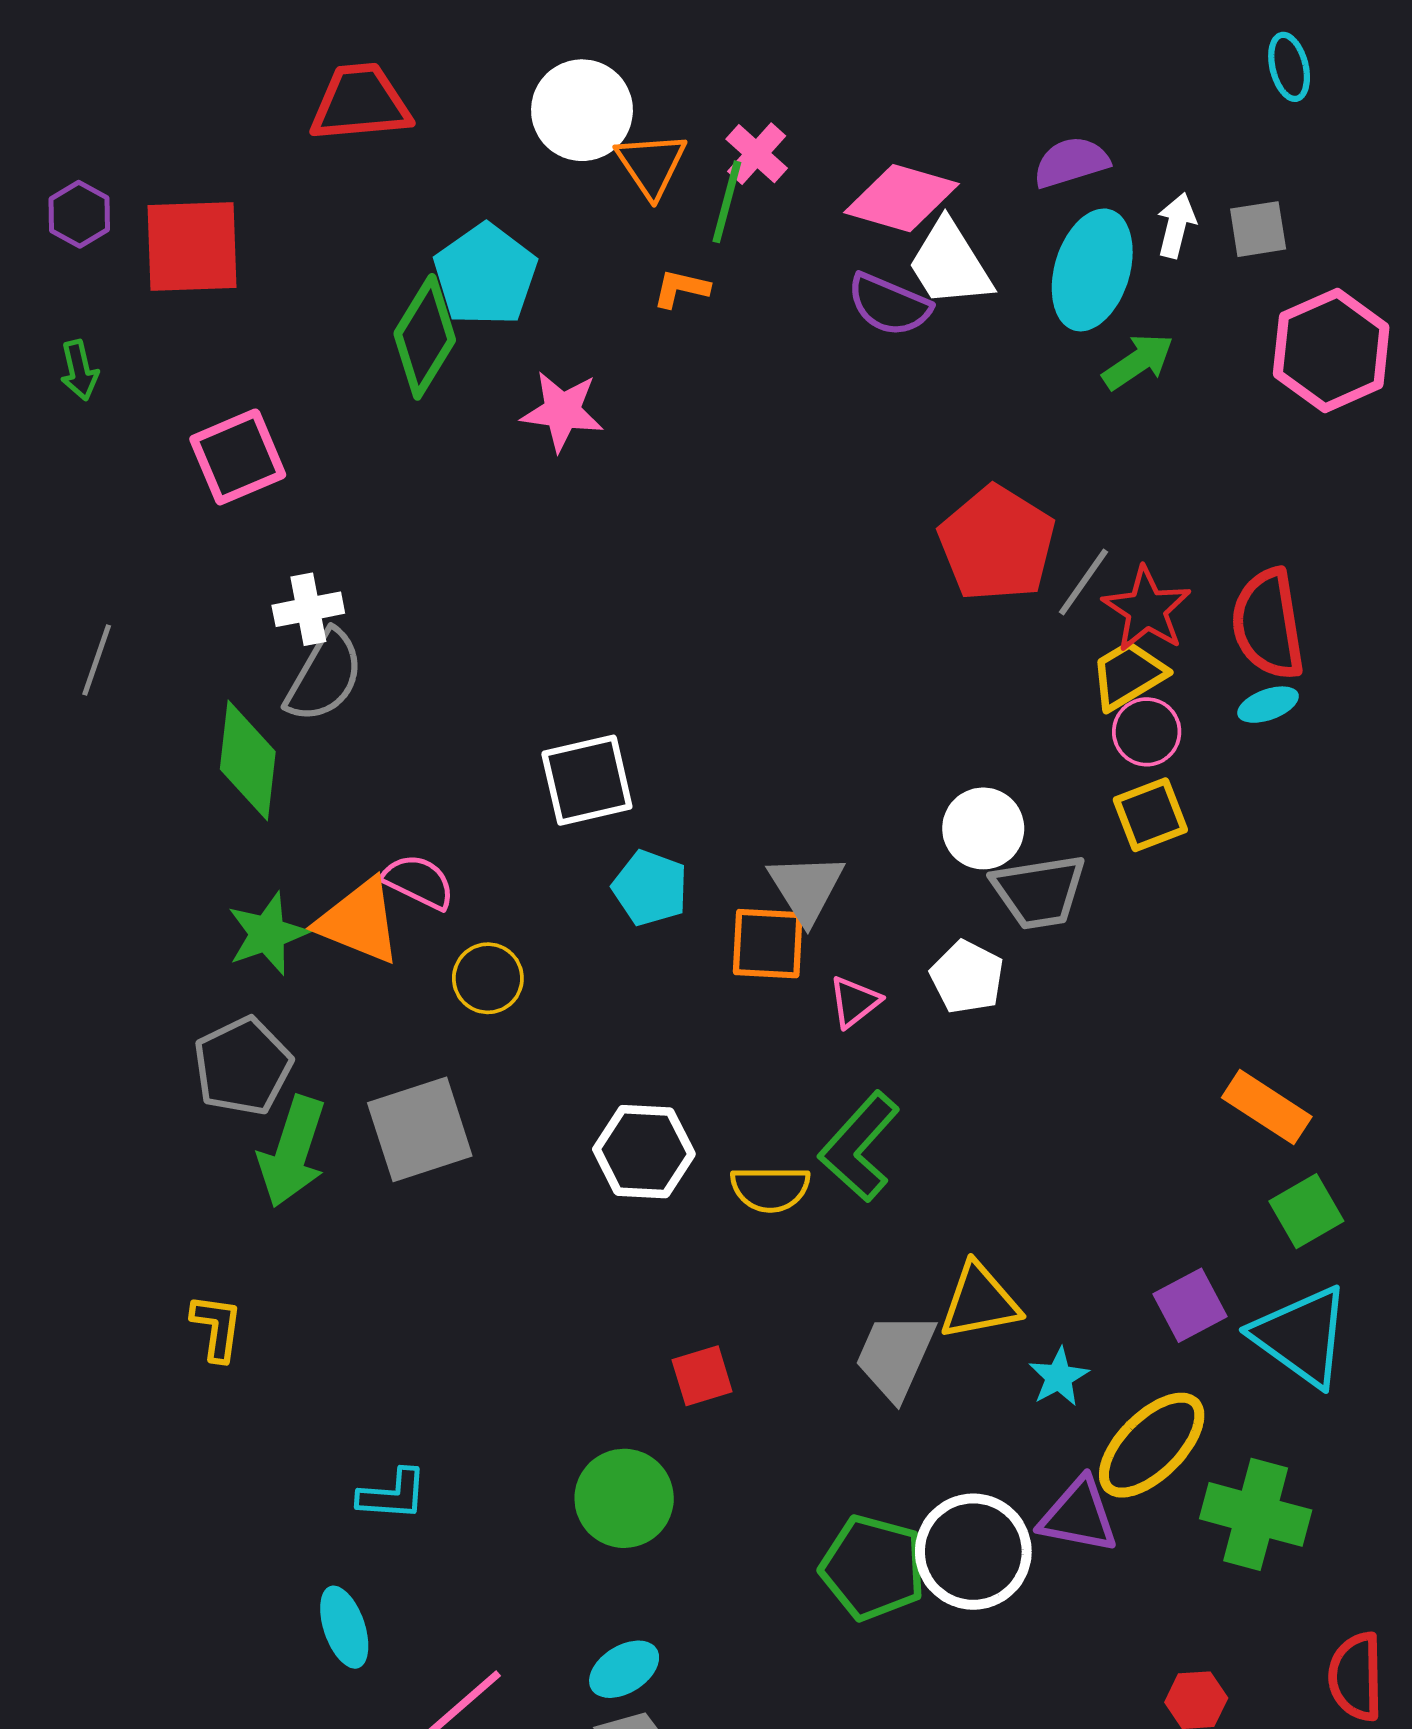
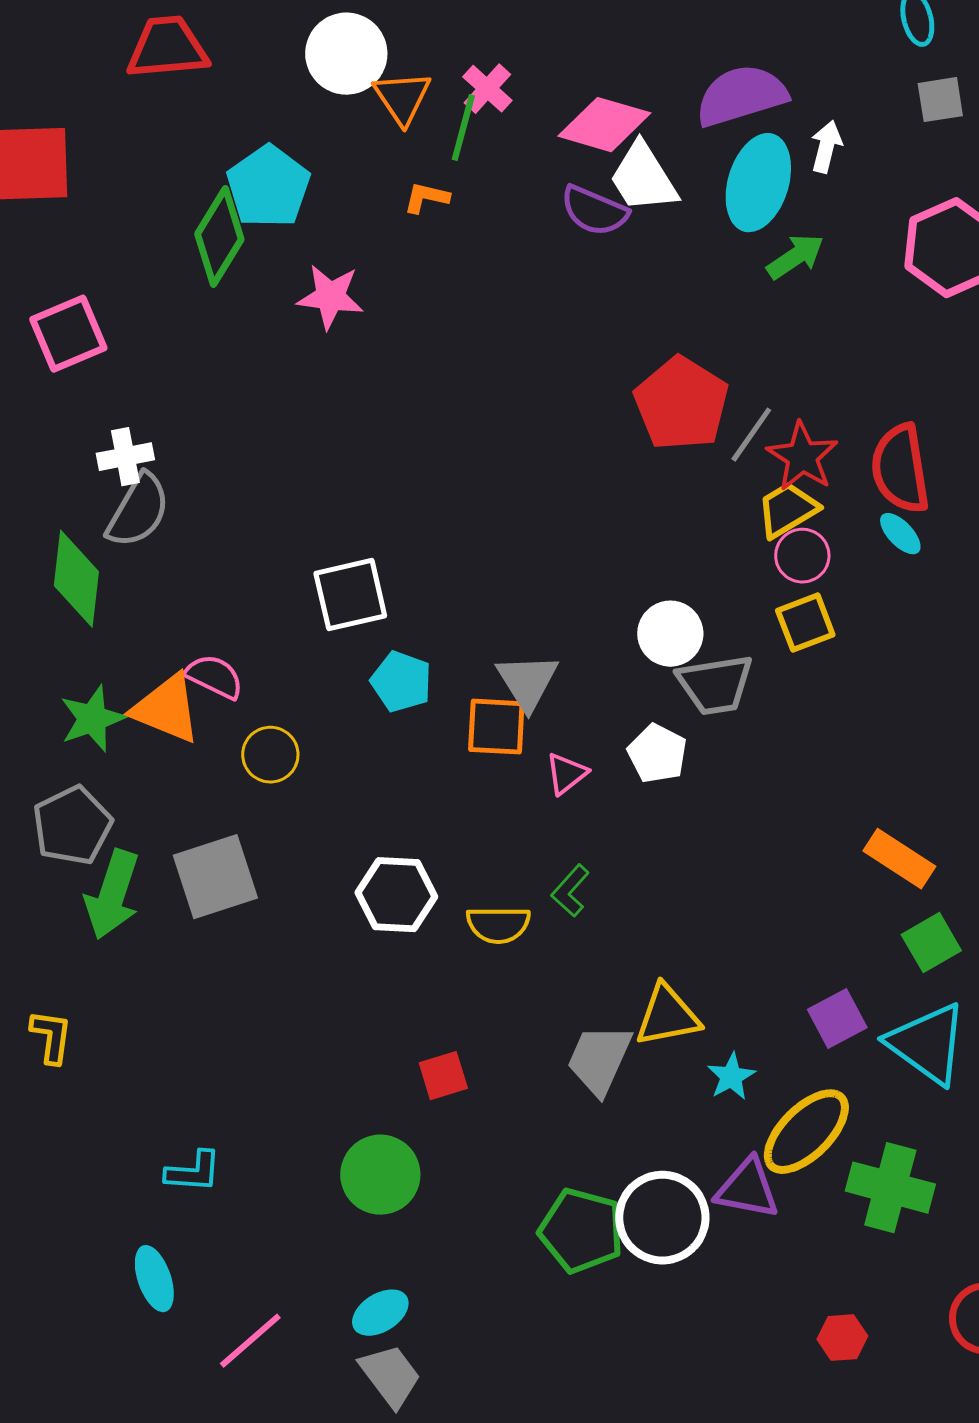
purple semicircle: (1071, 162) -> (741, 96), size x1.5
gray square: (1258, 229) -> (940, 100), moved
cyan ellipse: (1268, 705) -> (900, 534), turned 66
green L-shape: (859, 1147) -> (570, 891), size x0.6

